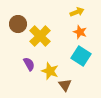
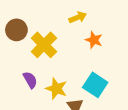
yellow arrow: (77, 12) -> (78, 17), moved
cyan square: (81, 56) -> (95, 85), moved

